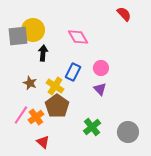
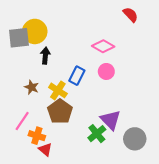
pink diamond: (78, 37) -> (103, 46), moved, turned -30
purple triangle: (100, 89) -> (111, 120), moved, size x1.5
orange cross: (36, 117) -> (37, 136), moved, turned -35

